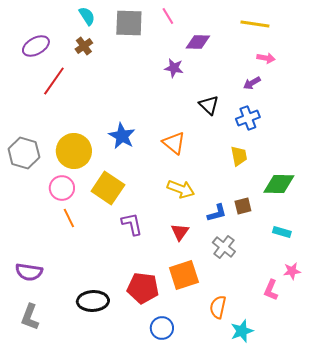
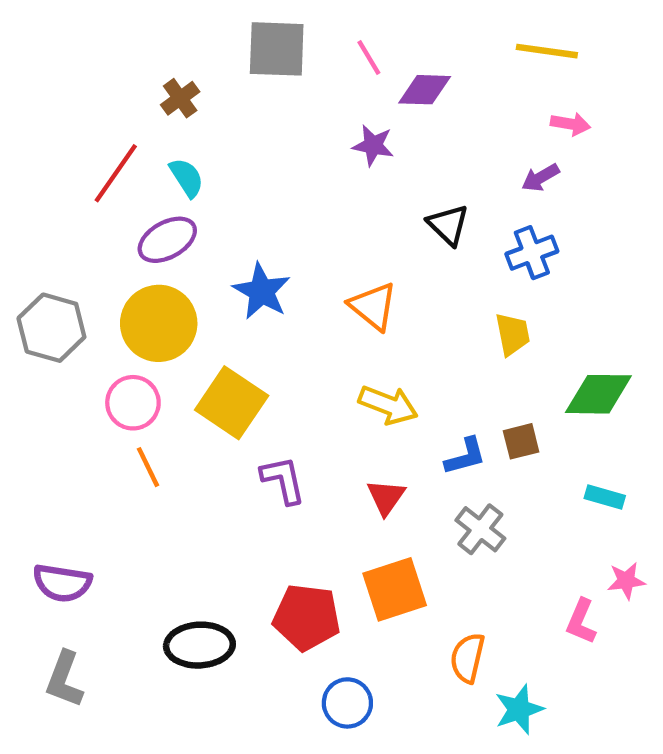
cyan semicircle: (87, 16) -> (187, 178), moved
pink line: (168, 16) -> (369, 57), moved
purple ellipse: (36, 46) -> (167, 240), moved

